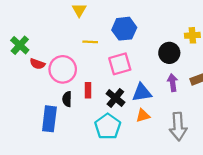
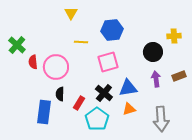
red semicircle: (37, 64) -> (33, 62), turned 64
red rectangle: (88, 90) -> (79, 103), moved, turned 32

